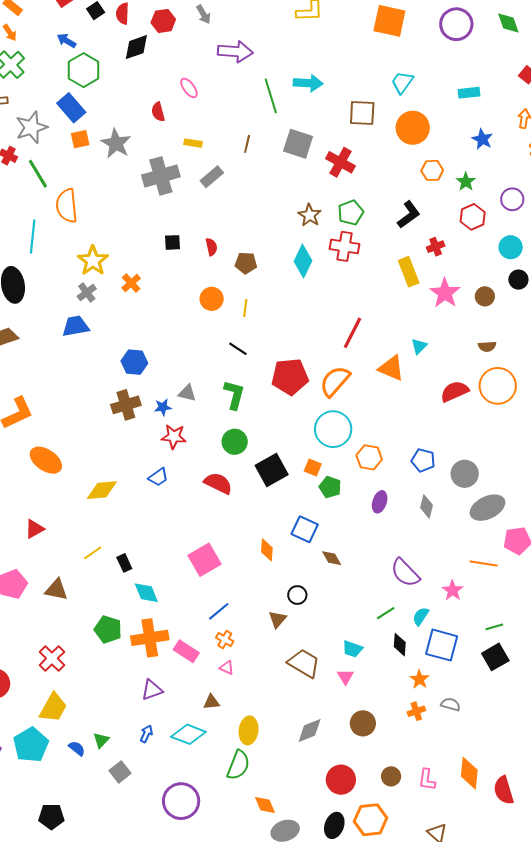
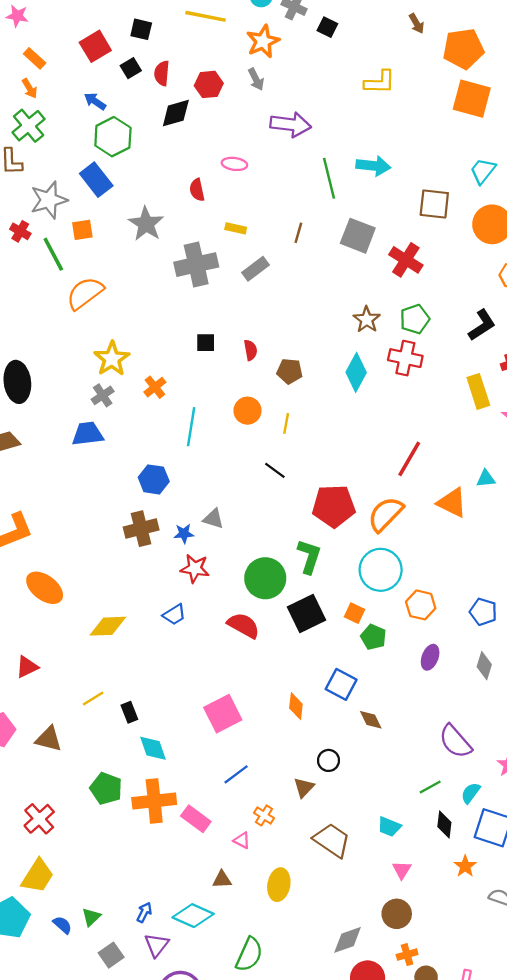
pink ellipse: (189, 88) -> (234, 164), turned -50
orange square: (80, 139) -> (82, 230), moved
orange semicircle: (67, 206) -> (85, 293), turned 56
cyan line: (33, 237) -> (191, 427), moved
cyan triangle: (419, 346) -> (486, 479), turned 36
green L-shape: (234, 395) -> (309, 556), moved
green circle: (235, 442) -> (265, 578), size x1.4
orange cross: (225, 639) -> (264, 815), moved
pink triangle: (345, 677) -> (402, 870), moved
purple triangle: (152, 690) -> (157, 945), moved, turned -35
orange cross: (416, 711) -> (407, 955), moved
yellow ellipse: (249, 730) -> (279, 885), moved
gray diamond: (310, 731) -> (348, 940), moved

